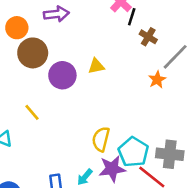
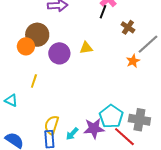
black line: (132, 17) -> (103, 12), moved
orange circle: (17, 28) -> (26, 46), moved
yellow line: (32, 112) -> (34, 81), turned 56
yellow semicircle: (101, 139) -> (52, 125), moved

